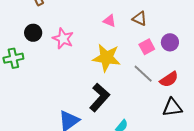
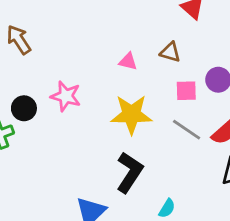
black circle: (33, 33) -> (24, 108), moved
pink square: (147, 47) -> (186, 91), turned 35

